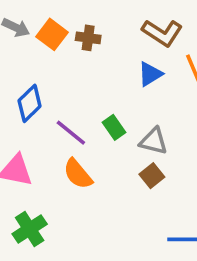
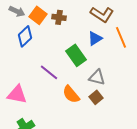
blue diamond: (30, 103) -> (25, 36), moved
green rectangle: (114, 127) -> (76, 55), moved, size x1.5
orange semicircle: (78, 174) -> (71, 94), moved

